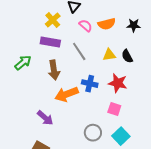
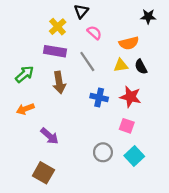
orange semicircle: (107, 24) -> (129, 43), moved
black star: (134, 25) -> (148, 17), moved
orange arrow: (67, 94) -> (25, 109), moved, size x0.7

